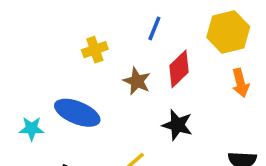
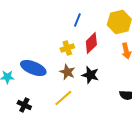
yellow cross: (95, 50) -> (67, 48), moved
brown star: (137, 81) -> (67, 72), moved

